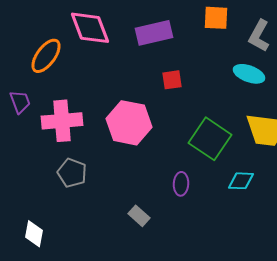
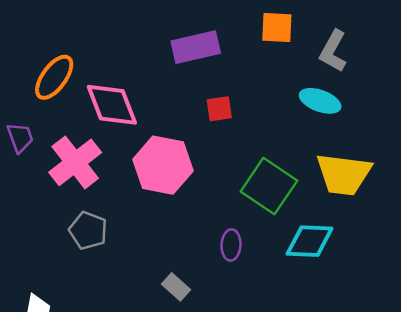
pink diamond: (90, 28) -> (112, 105), moved
pink cross: (62, 121) -> (75, 162), turned -33
cyan diamond: (241, 181) -> (310, 241), size x1.4

